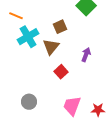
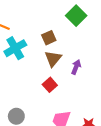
brown triangle: (51, 47) -> (53, 59), moved

